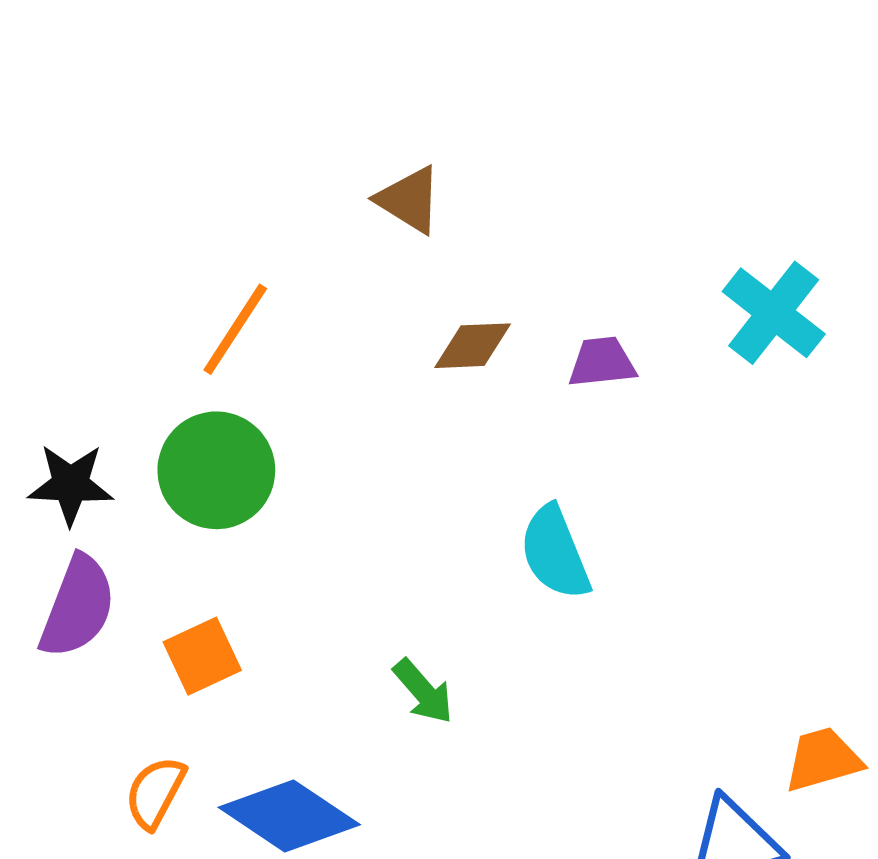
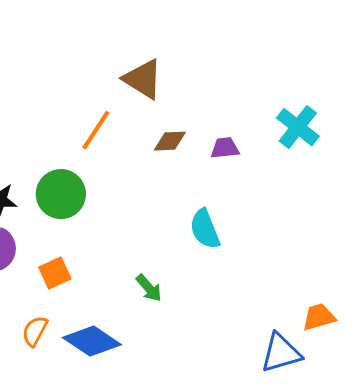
brown triangle: (409, 200) -> (143, 79), size x1.4
orange line: (235, 329) -> (96, 130), moved

